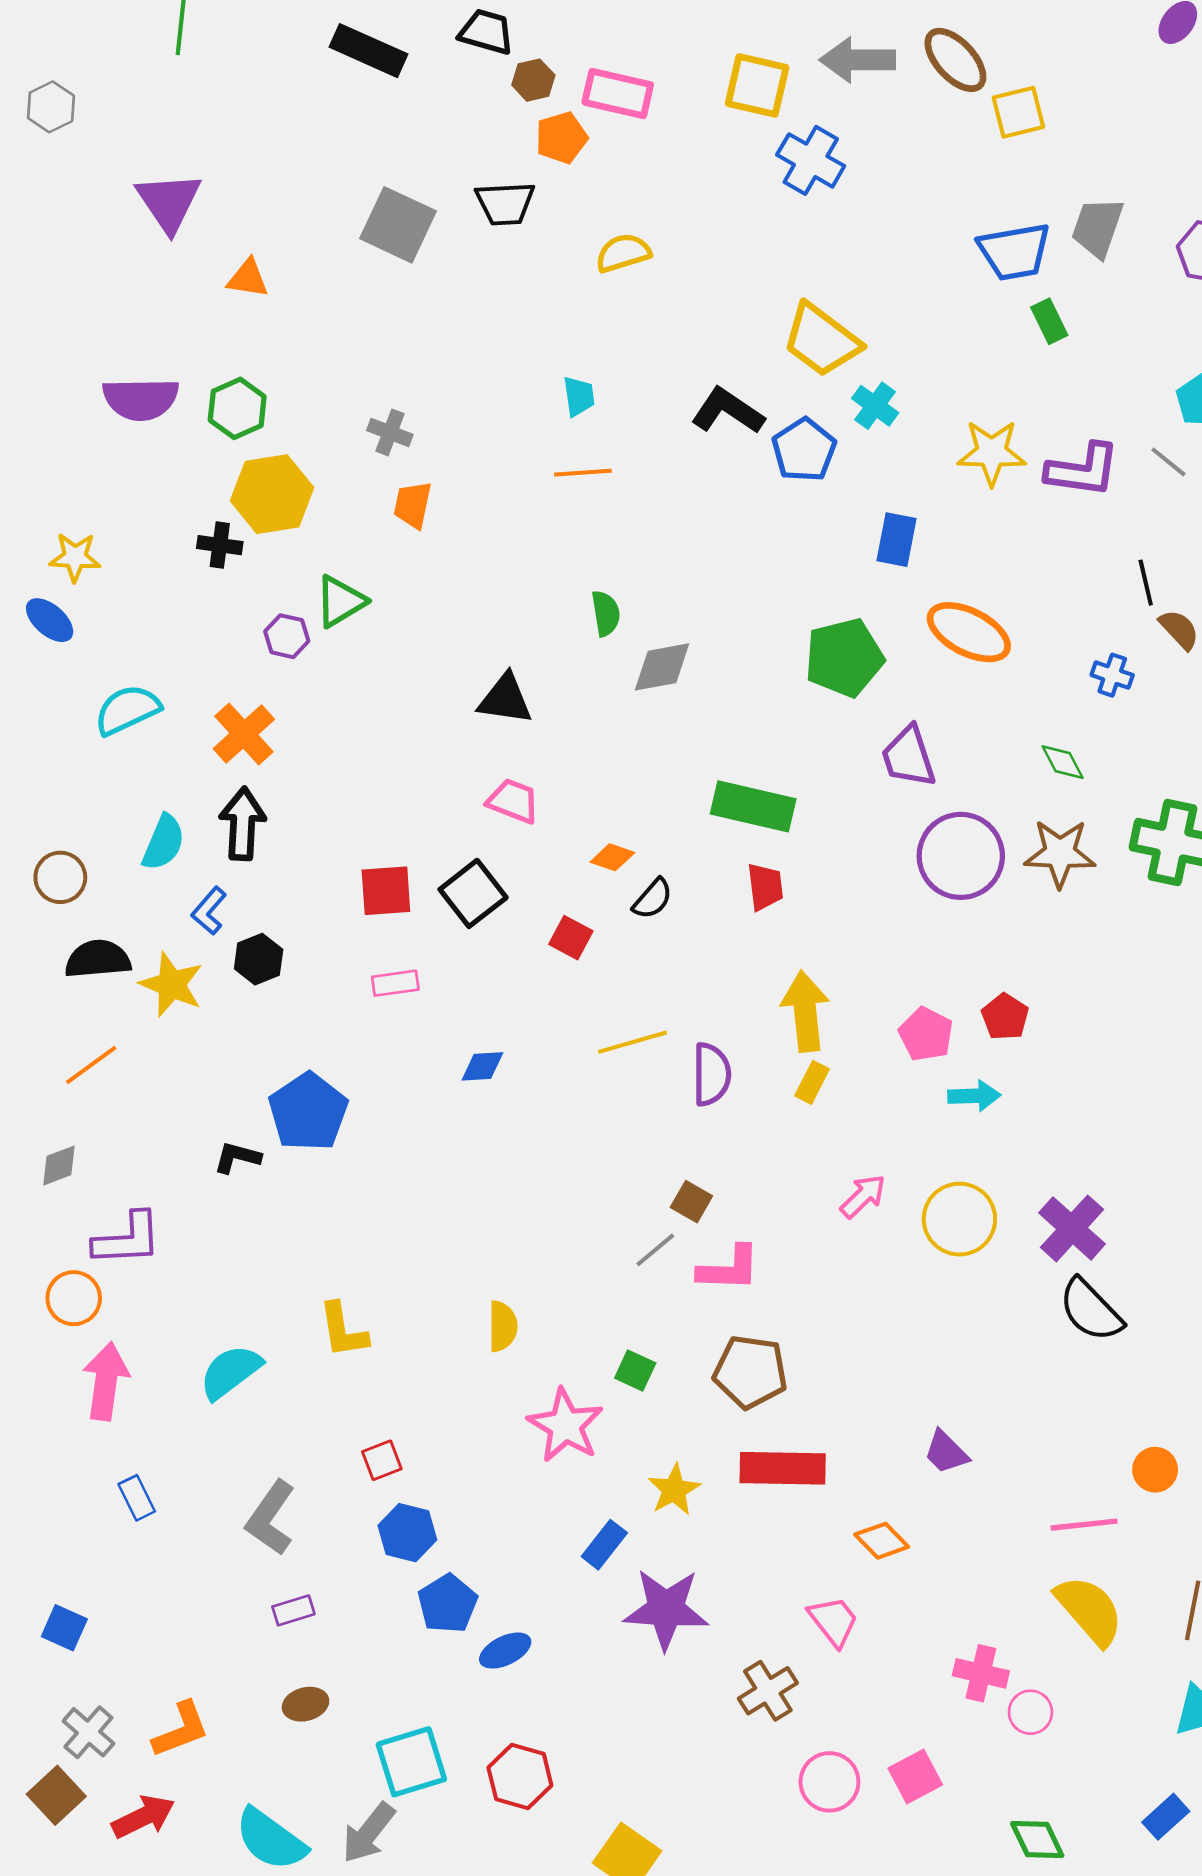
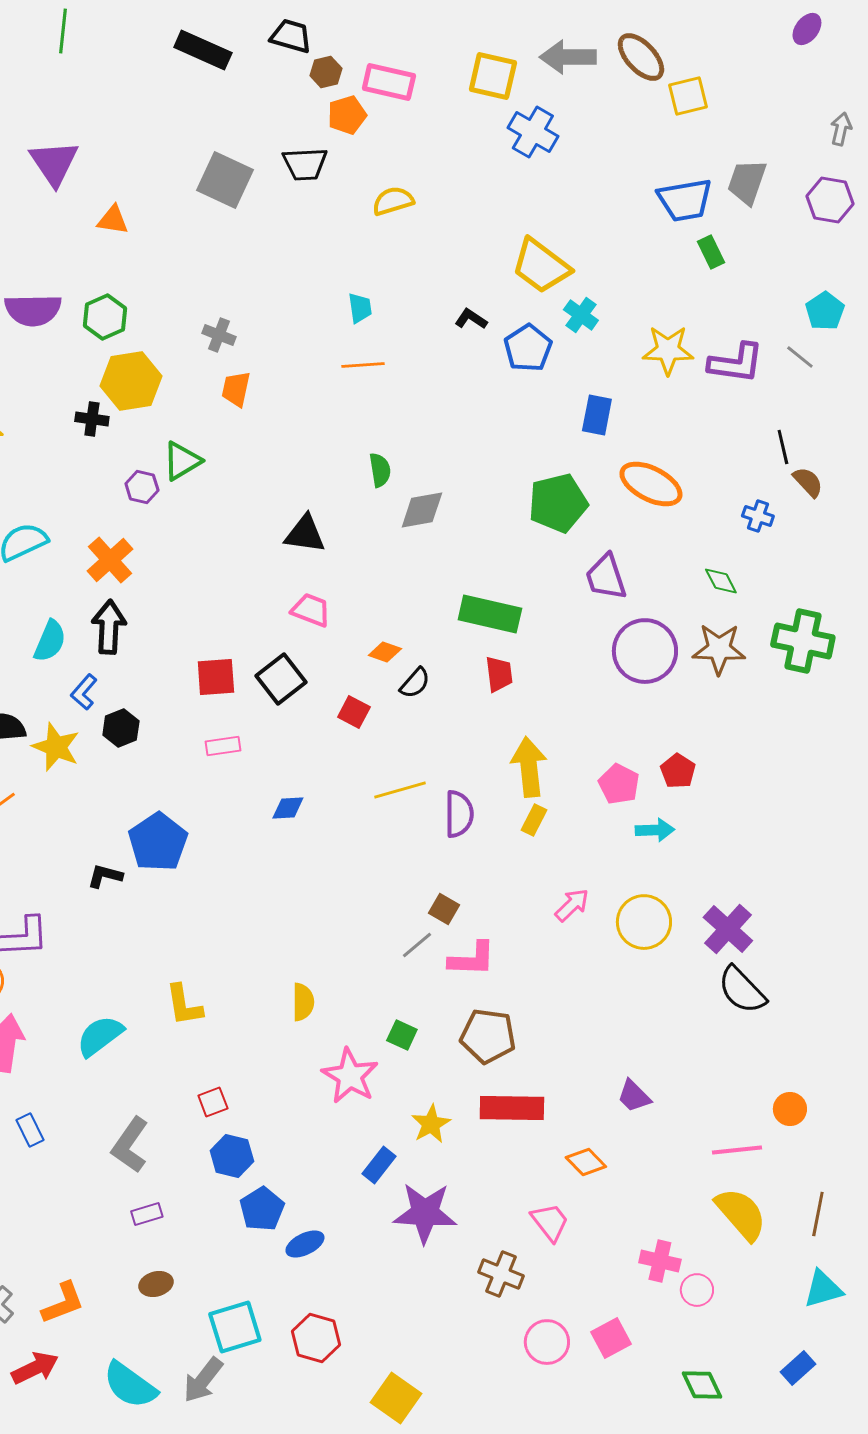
black L-shape: (728, 411) -> (471, 319), size x0.6
brown cross: (768, 1691) -> (501, 1274), turned -36

